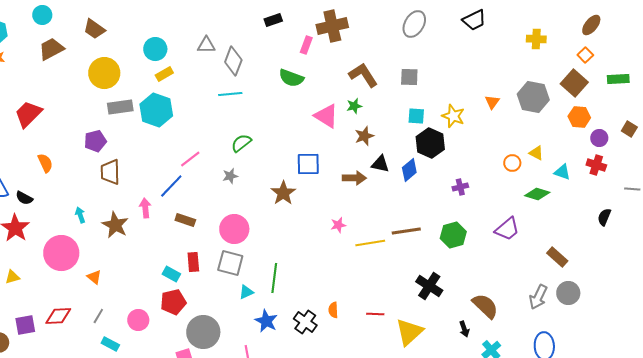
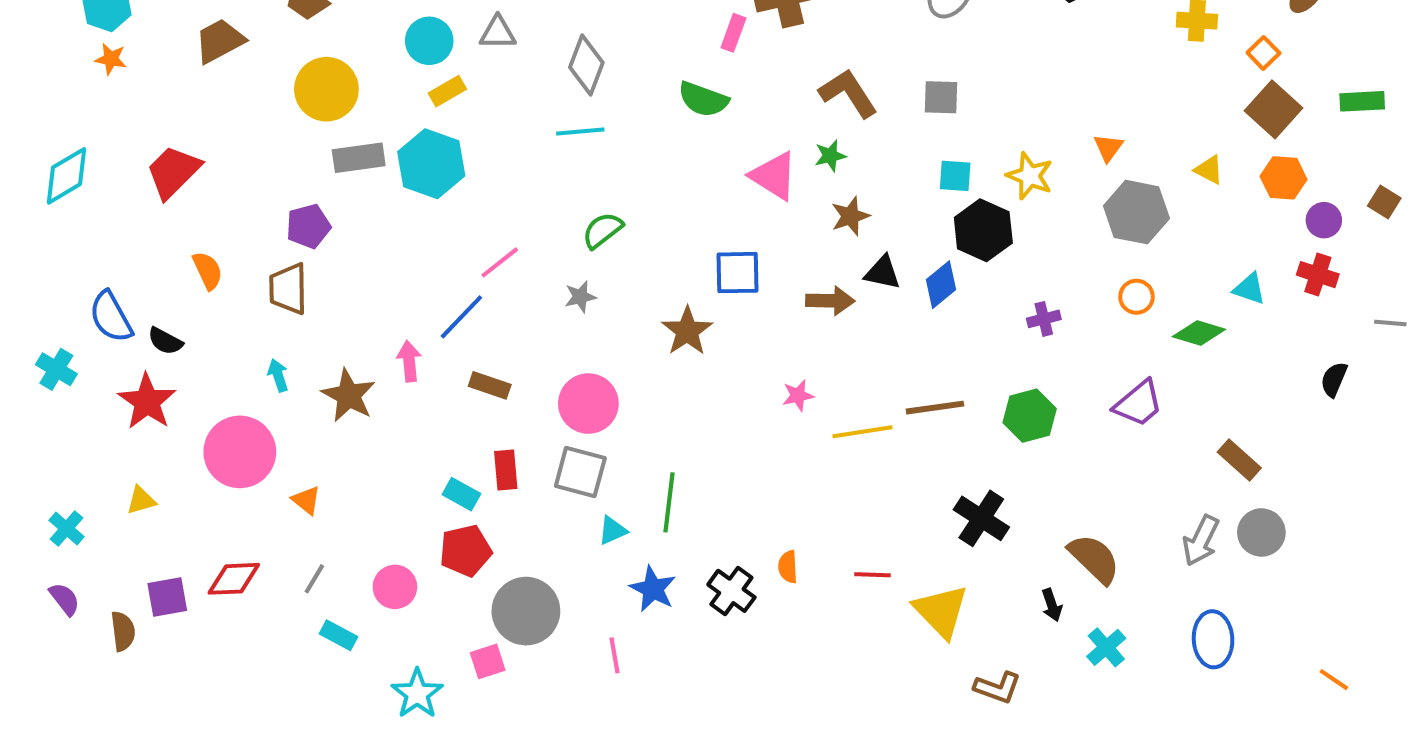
gray triangle: (206, 45) -> (498, 33), moved
orange square: (585, 55) -> (1263, 53), moved
gray hexagon: (533, 97) -> (1136, 212), moved
yellow triangle: (536, 153) -> (1209, 170), moved
orange circle: (512, 163) -> (1136, 297), moved
brown trapezoid: (110, 172) -> (288, 289), moved
yellow triangle: (409, 332) -> (941, 611), turned -32

